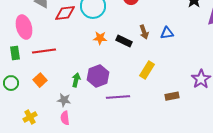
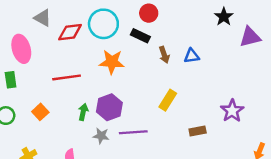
orange star: (100, 38) -> (112, 62), size x1.5
black rectangle: (124, 41) -> (140, 36), moved
red line: (44, 51) -> (67, 77), moved
gray star: (64, 100) -> (101, 136), moved

